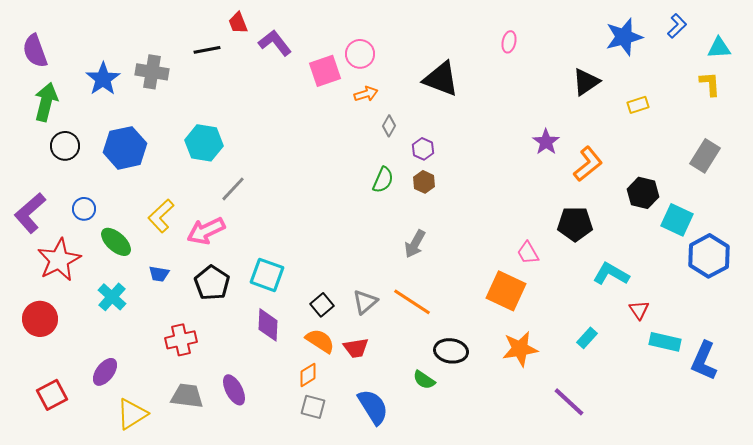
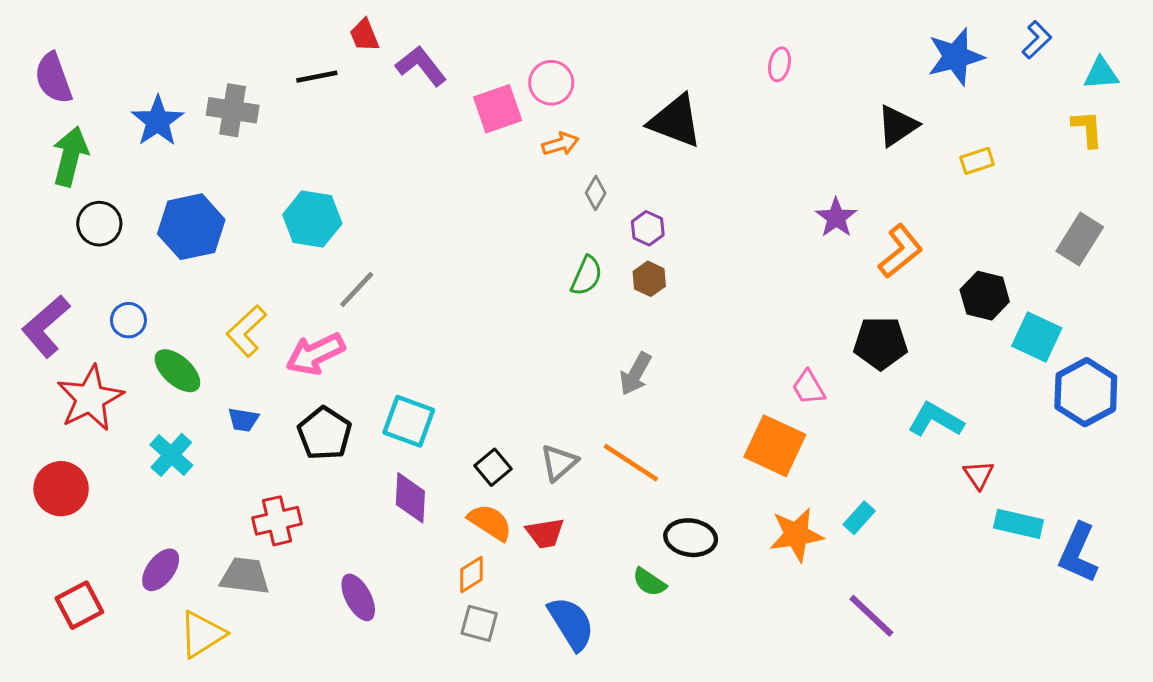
cyan rectangle: (587, 338) -> (859, 518), moved
gray trapezoid: (187, 396) -> (245, 576), moved

